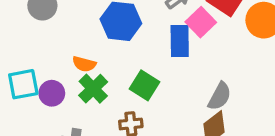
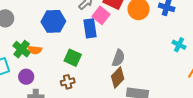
green cross: (93, 89) -> (22, 49), moved
purple circle: (52, 93) -> (26, 77), moved

